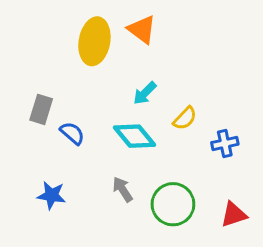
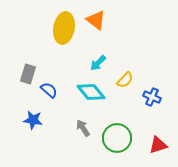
blue cross: (225, 143) -> (152, 97), turned 36
blue star: (52, 195) -> (33, 120), moved

